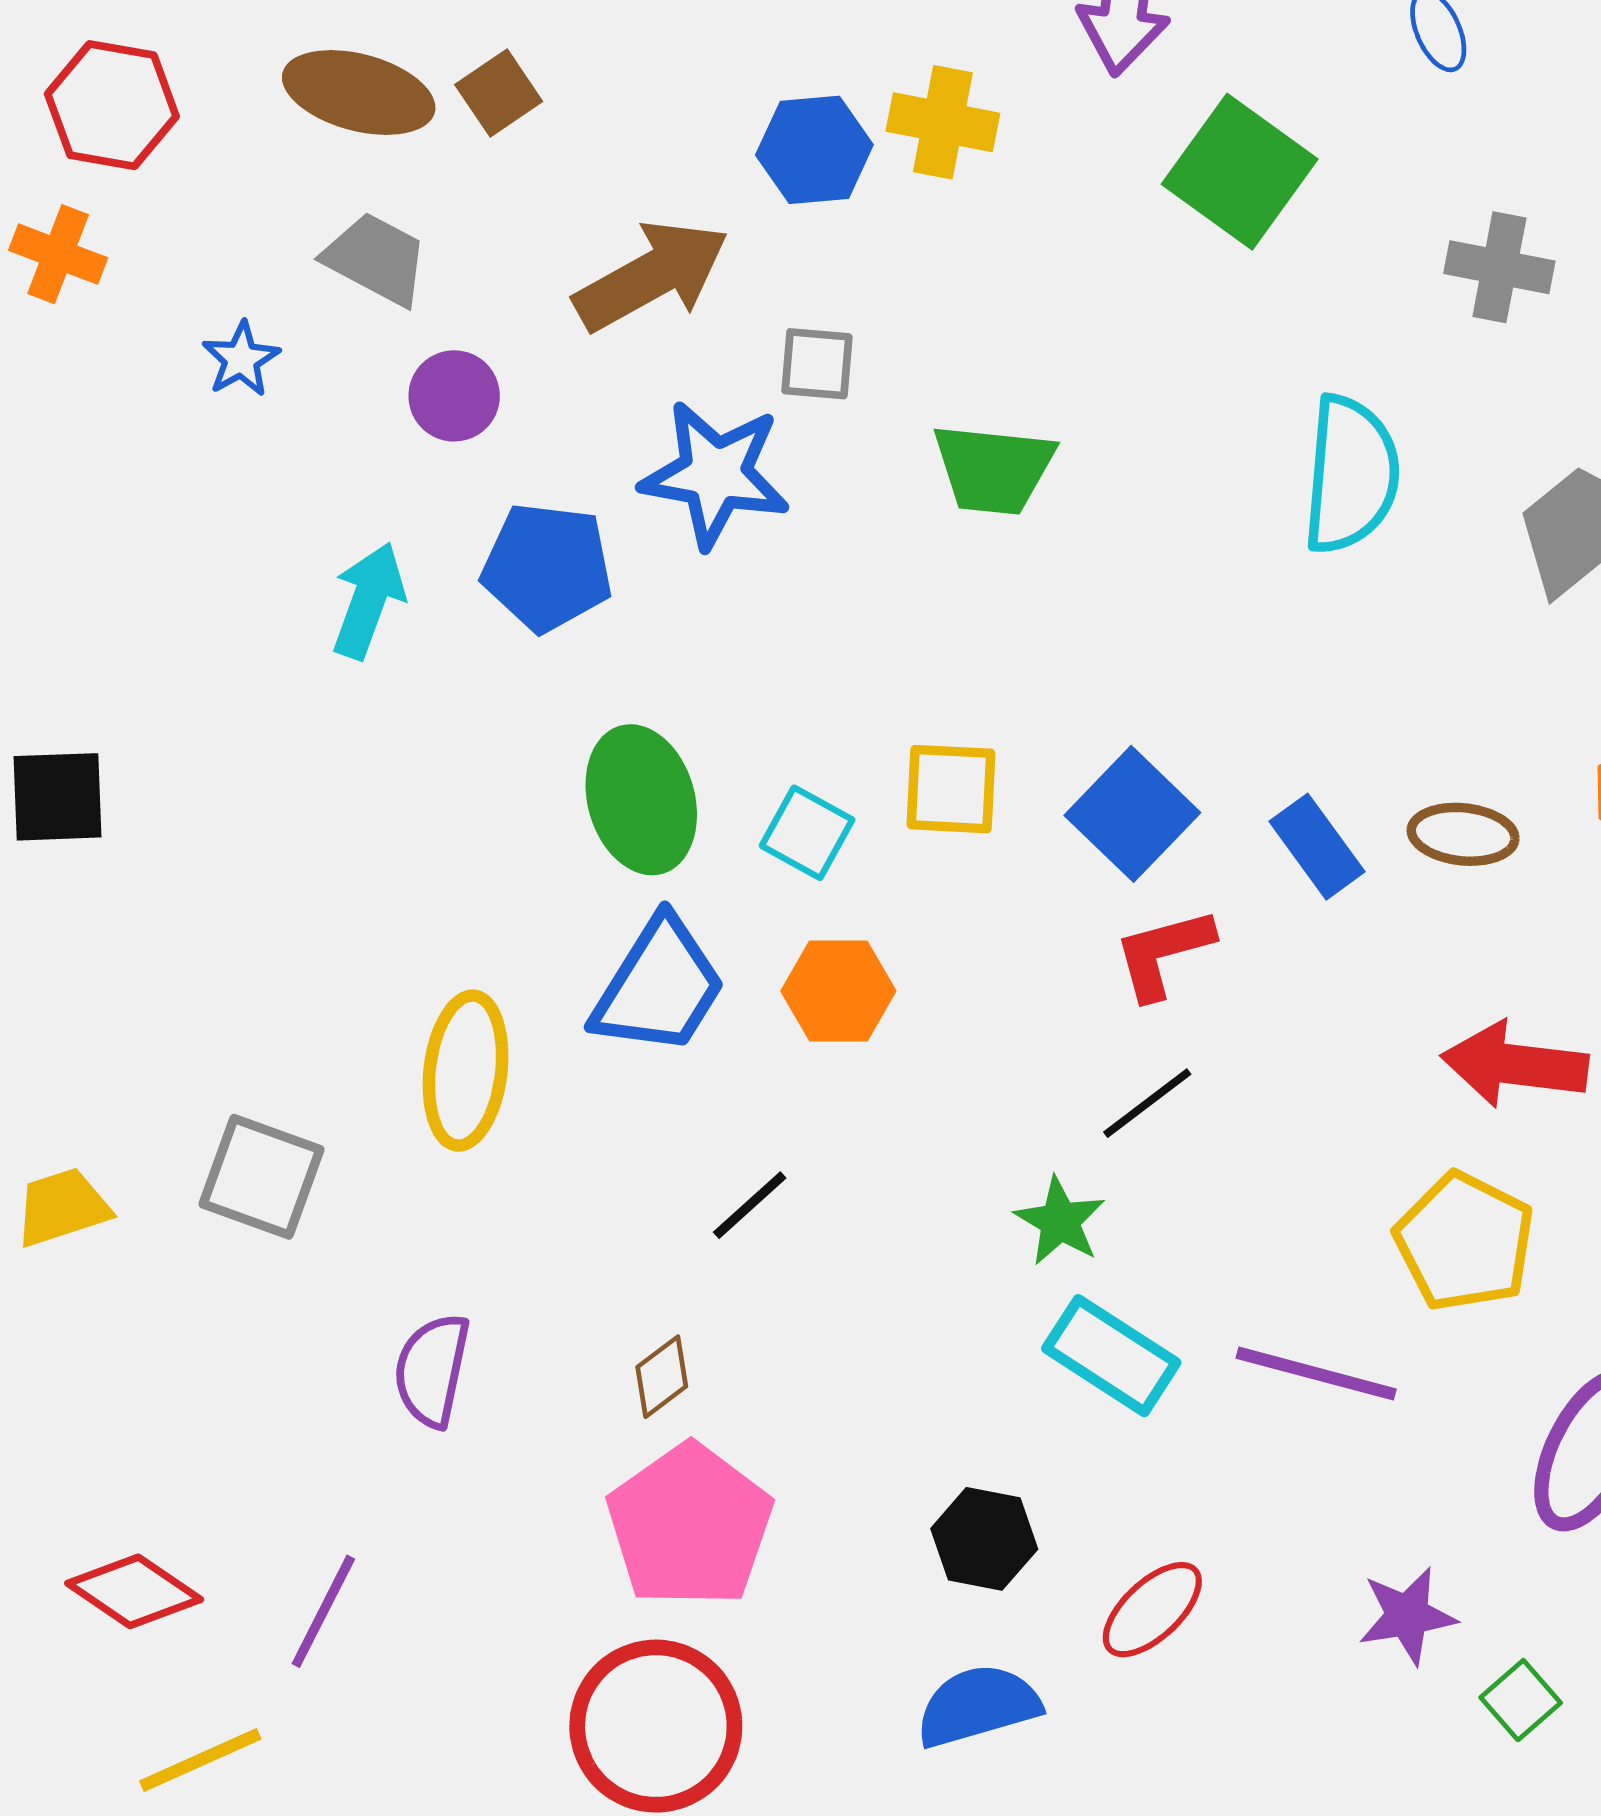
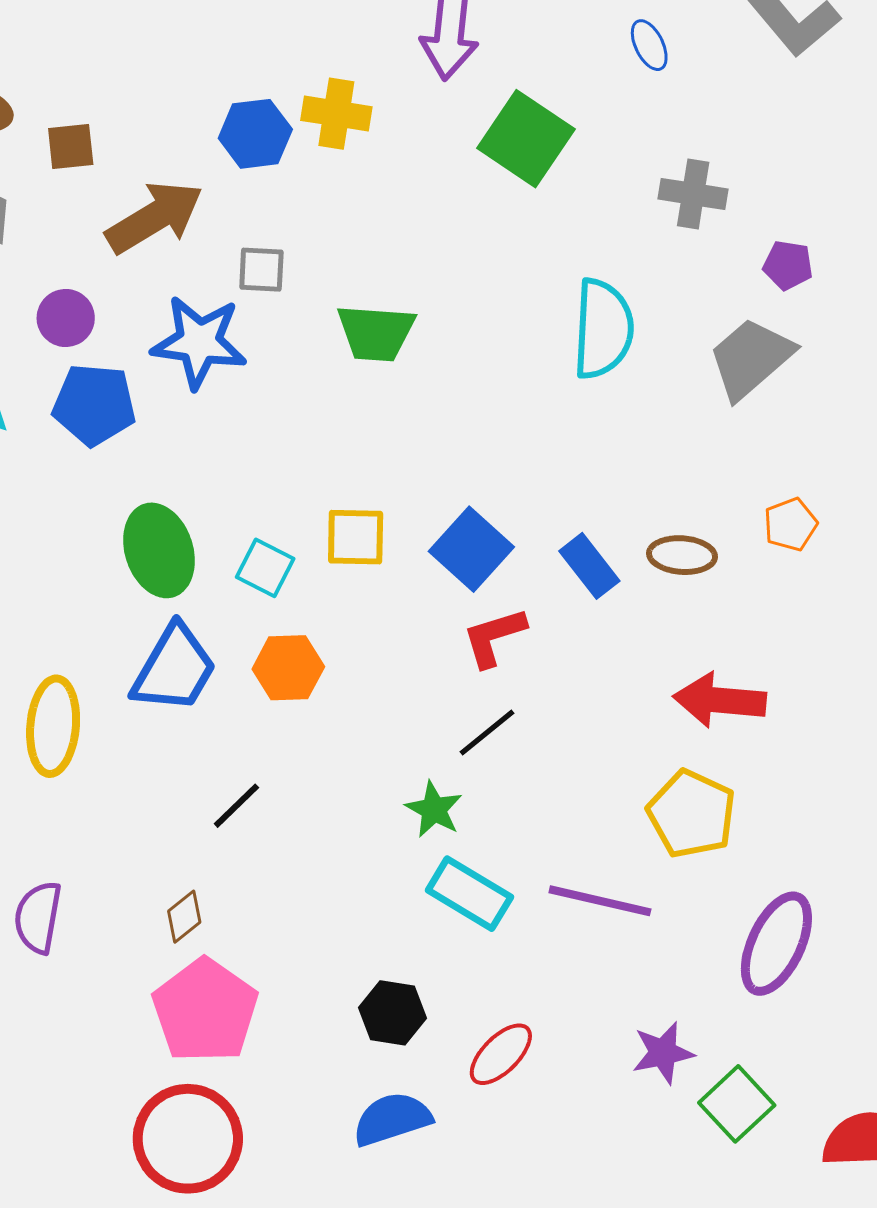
brown square: (499, 93) -> (71, 146), moved, turned 30
purple circle: (454, 396) -> (66, 318), moved
green square: (1521, 1700) -> (737, 1104), size x1.5

